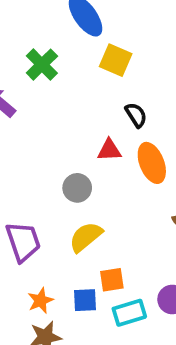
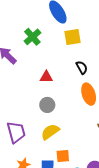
yellow square: (116, 60) -> (73, 37), turned -36
red triangle: (109, 150) -> (46, 77), moved

